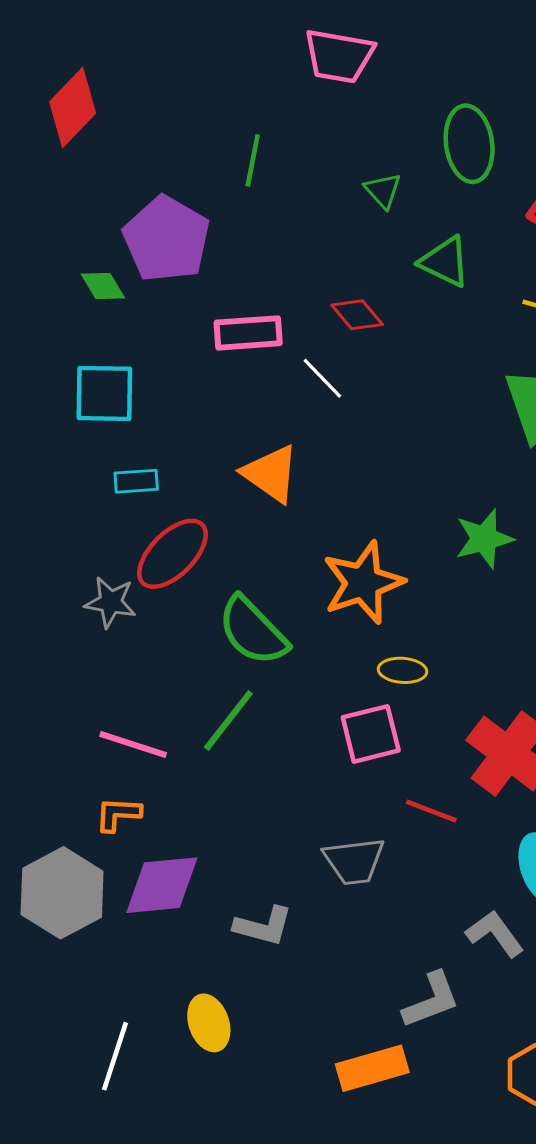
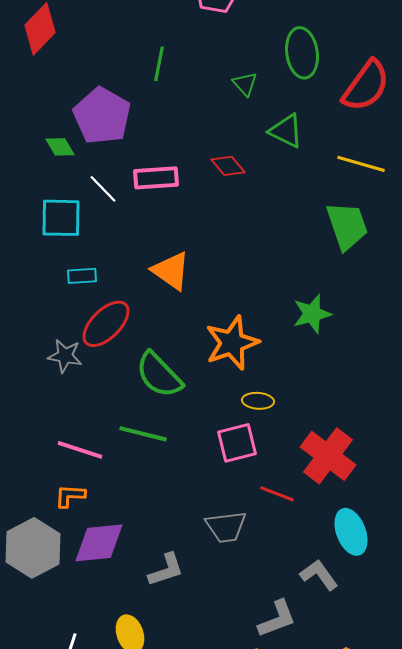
white line: (322, 378) -> (103, 189), moved
green line: (228, 720) -> (143, 434), turned 66
gray L-shape: (263, 926) -> (166, 570), turned -33

